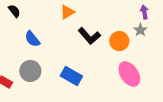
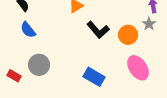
blue semicircle: (32, 39) -> (28, 30), moved
blue rectangle: (71, 76) -> (94, 77), moved

